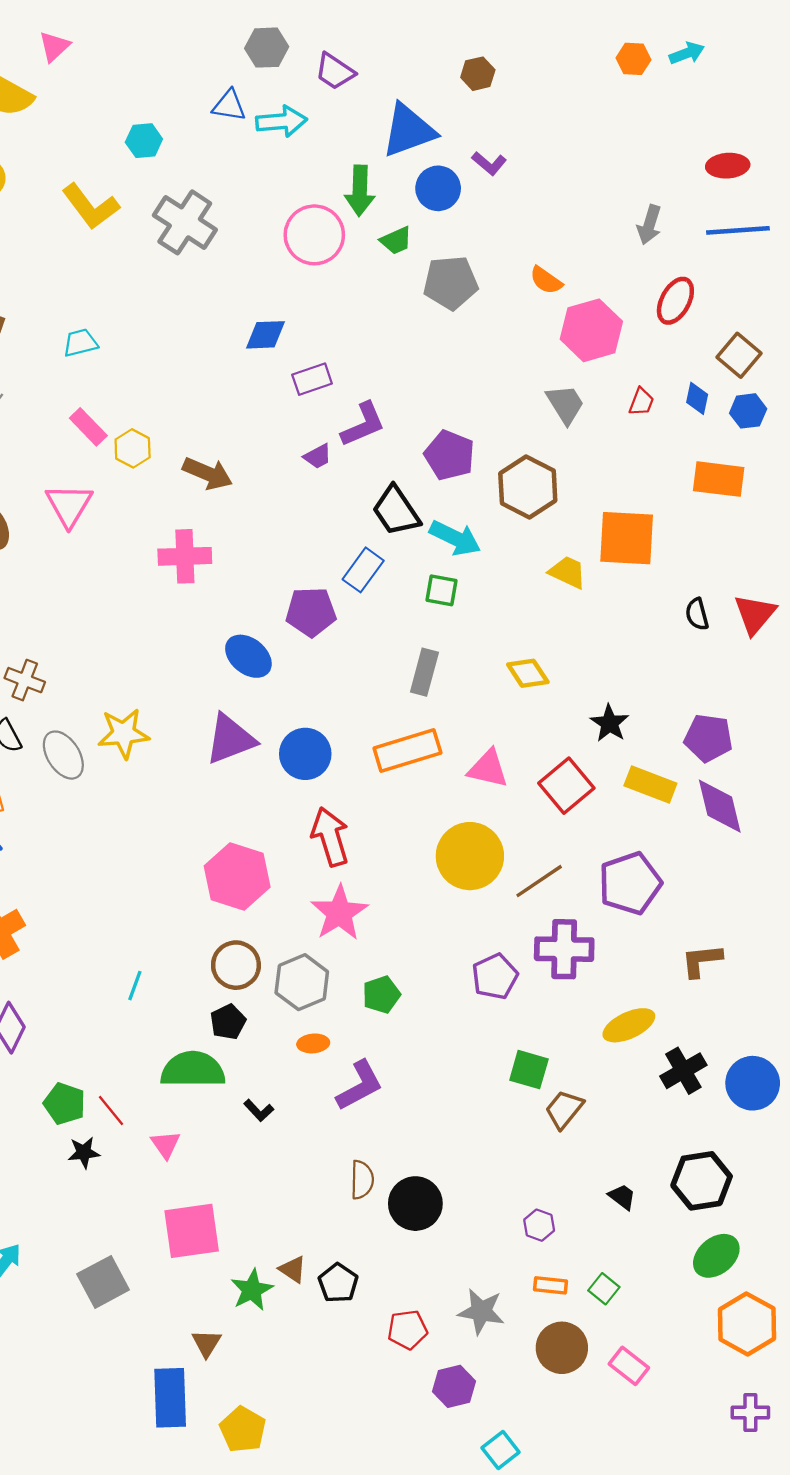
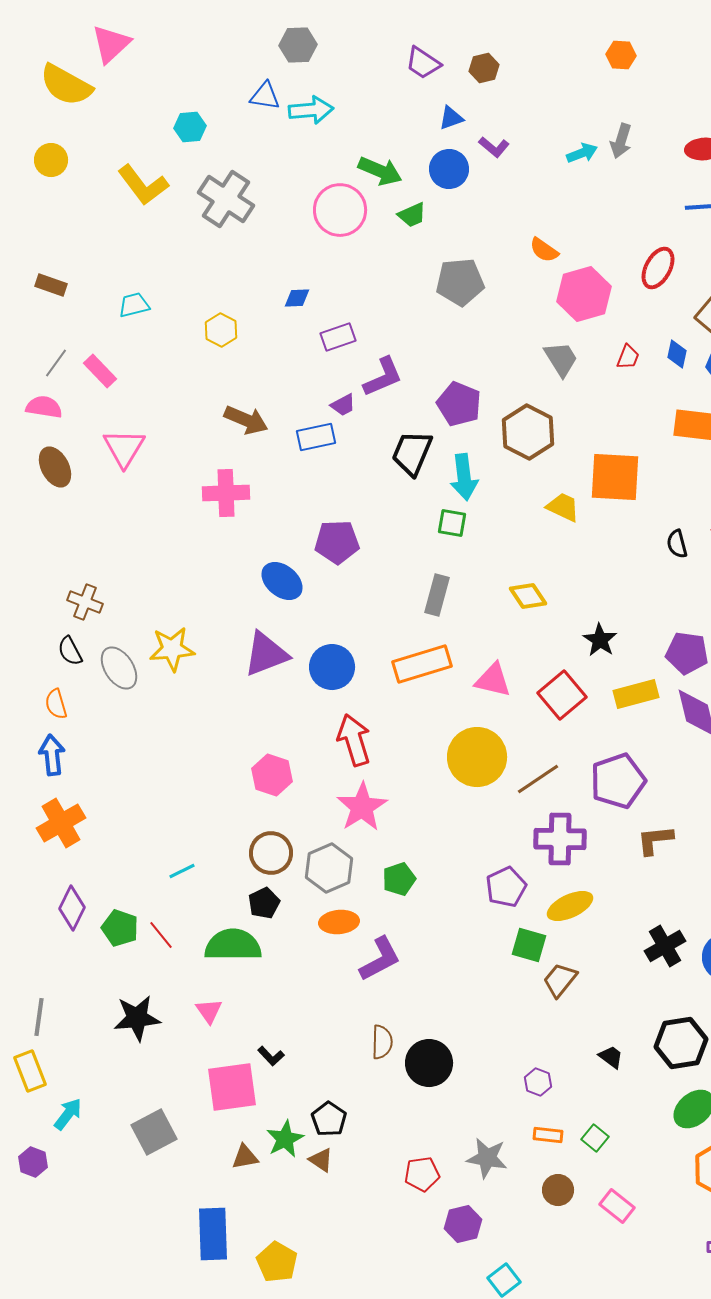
pink triangle: (54, 46) -> (111, 44), size x1.4
cyan arrow: (687, 53) -> (582, 153), moved
purple trapezoid: (335, 71) -> (423, 63), moved
blue triangle: (409, 130) -> (451, 118), moved, size x0.5
green arrow: (360, 191) -> (380, 171), turned -69
gray arrow: (649, 225) -> (621, 141), moved
gray pentagon: (451, 283) -> (460, 282), moved
blue diamond: (265, 335) -> (297, 298), size x0.7
pink rectangle: (88, 427) -> (100, 371), moved
yellow hexagon: (133, 448) -> (221, 330), moved
black trapezoid: (396, 511) -> (412, 453), turned 57
cyan arrow: (455, 538) -> (464, 477), turned 57
blue rectangle: (363, 570) -> (316, 437), moved, turned 42
yellow rectangle: (650, 785) -> (636, 694), turned -36
pink hexagon: (237, 877) -> (272, 775), size x0.7
brown L-shape: (702, 961) -> (655, 840), moved
purple pentagon: (495, 976) -> (506, 887), moved
cyan line: (135, 986) -> (182, 871), turned 44
yellow ellipse: (629, 1025) -> (570, 906), moved
orange ellipse: (313, 1043) -> (339, 922), size x1.4
green pentagon: (64, 1104) -> (120, 928), moved
red line: (111, 1110) -> (161, 935), moved
black L-shape: (259, 1110) -> (271, 1056), moved
black star: (84, 1152) -> (137, 1018), size x1.6
brown triangle: (293, 1269) -> (321, 1160), moved
black pentagon: (338, 1283) -> (329, 1119), moved
brown triangle: (206, 1343) -> (245, 1157), moved, turned 48
brown circle: (562, 1348) -> (558, 1190), size x0.7

